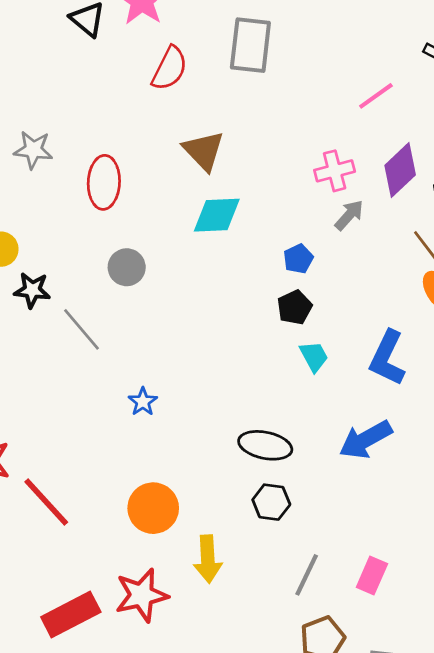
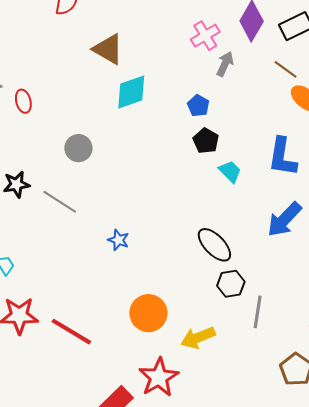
red ellipse: (104, 182) -> (23, 101), moved, size x0.6
black ellipse: (265, 445) -> (214, 245), turned 51
yellow arrow: (208, 559) -> (198, 338), turned 88
gray line: (307, 575) -> (258, 312), moved

